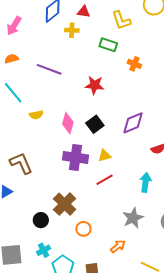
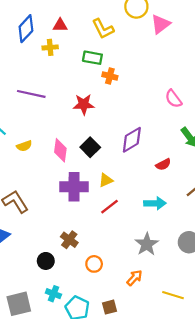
orange cross: (134, 64) -> (110, 76), moved
cyan arrow: (145, 182) -> (155, 203), turned 90
brown cross: (65, 204) -> (69, 240), size x0.7
cyan cross: (44, 250) -> (53, 294), turned -32

